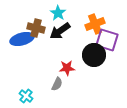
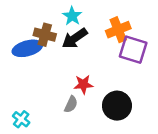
black circle: (94, 55) -> (117, 106), moved
cyan cross: (26, 96) -> (21, 119), moved

